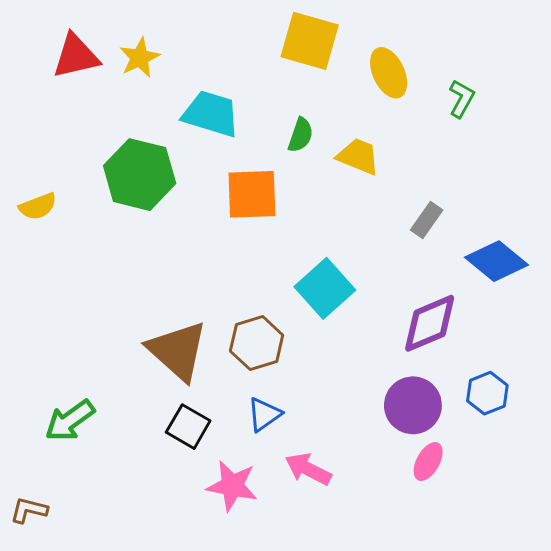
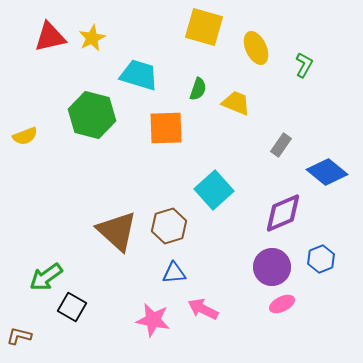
blue triangle: (264, 414) -> (174, 273), turned 30
black square: (188, 427) -> (72, 307), moved
pink ellipse: (428, 462) -> (282, 304), turned 35

